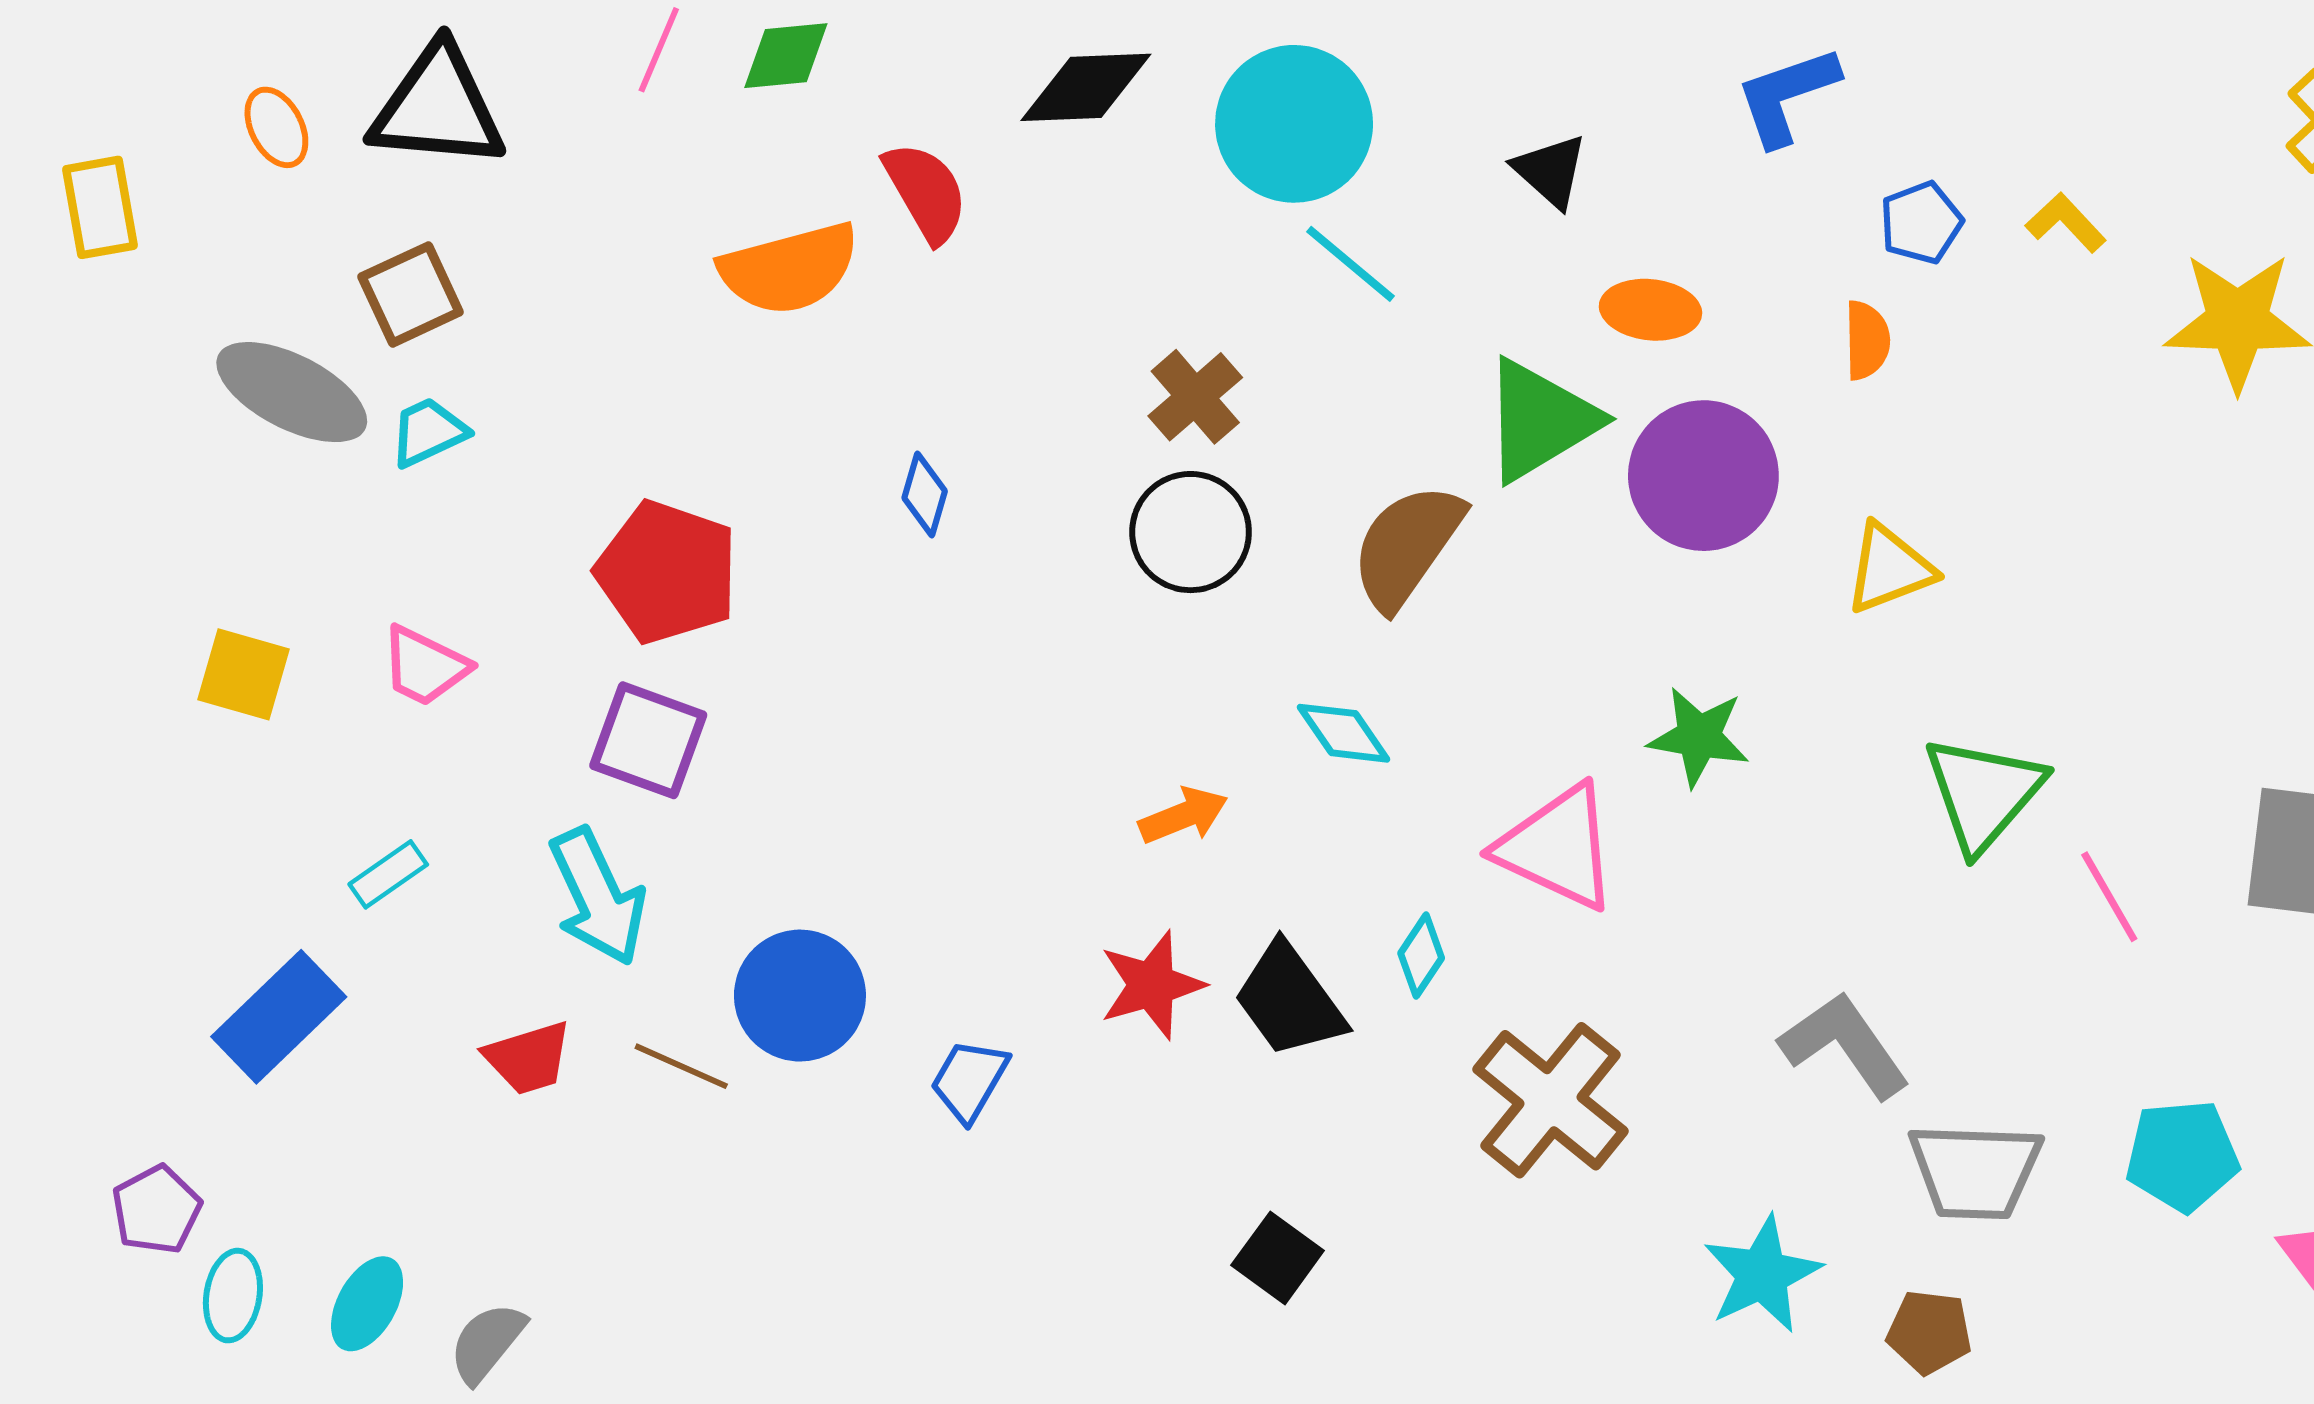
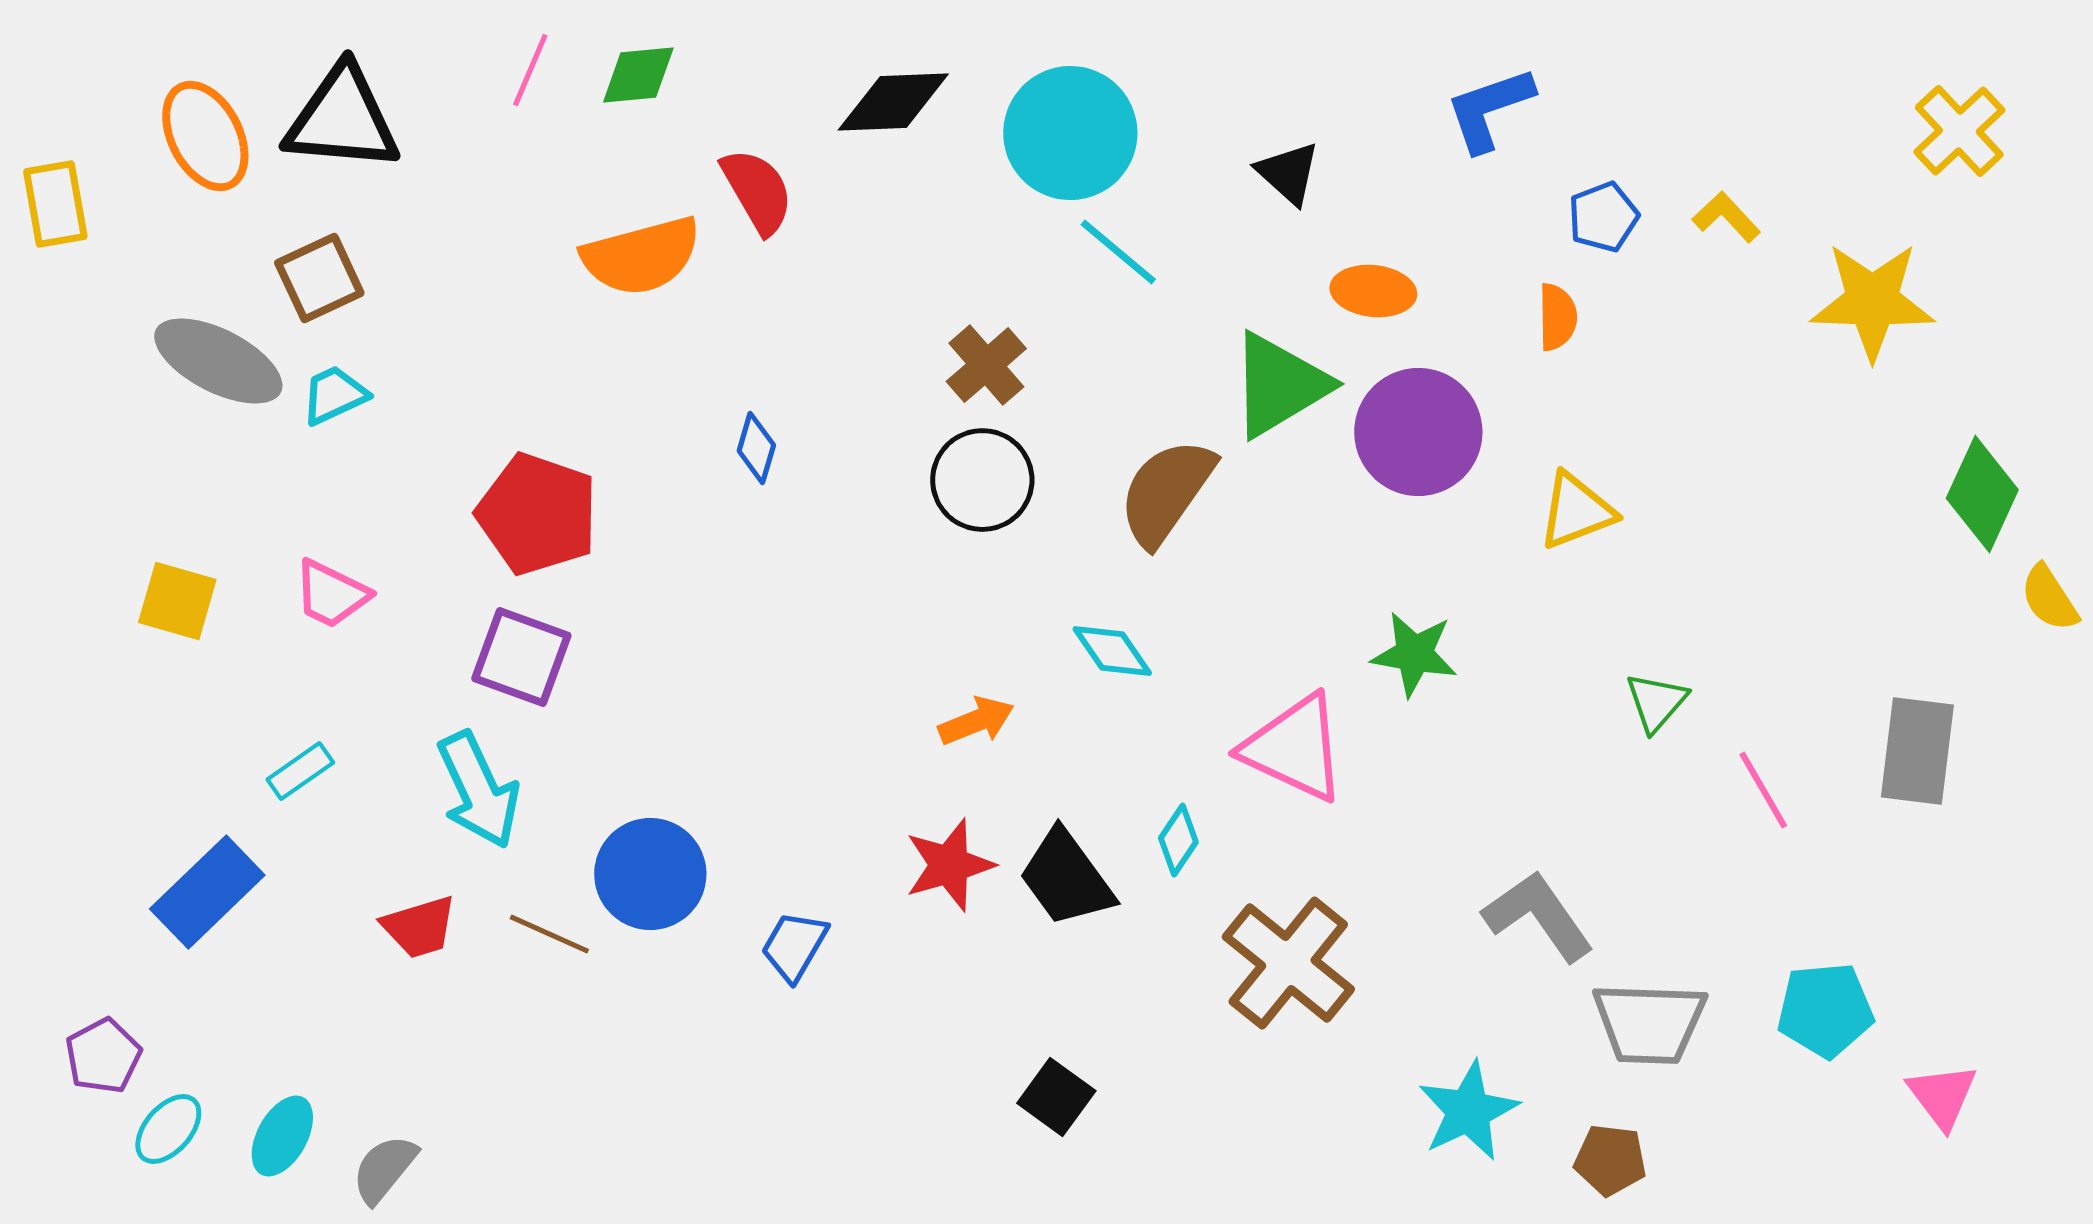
orange ellipse: (276, 127) -> (205, 136), size x1.6
green triangle: (1983, 793) -> (1656, 702), size x0.6
cyan ellipse: (233, 1296) -> (168, 1129), turned 32

